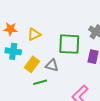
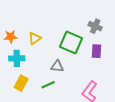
green square: (69, 44) -> (71, 43), turned 30
yellow rectangle: (32, 64) -> (21, 83), moved

